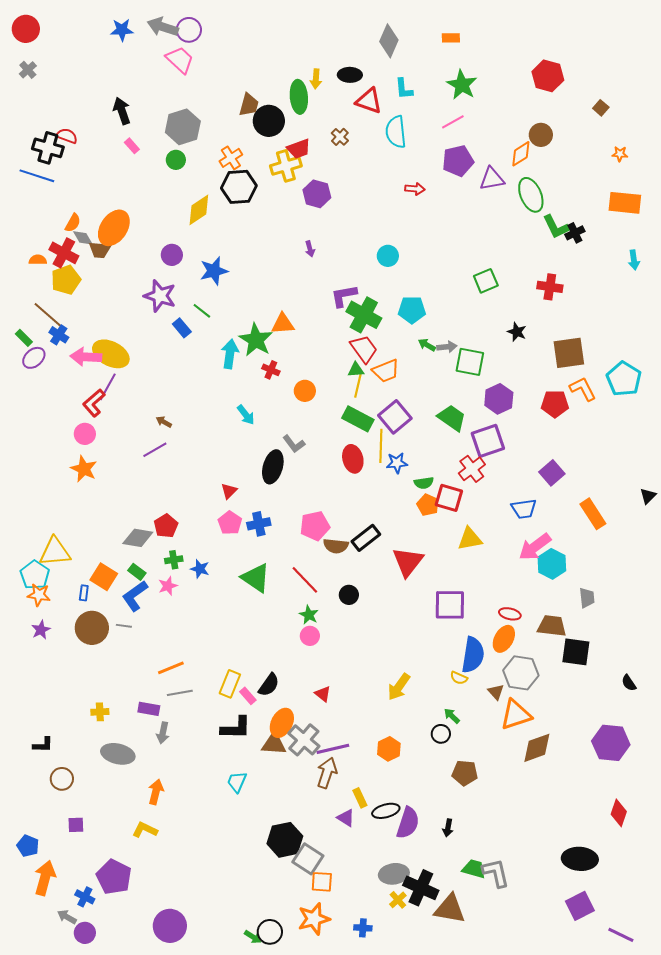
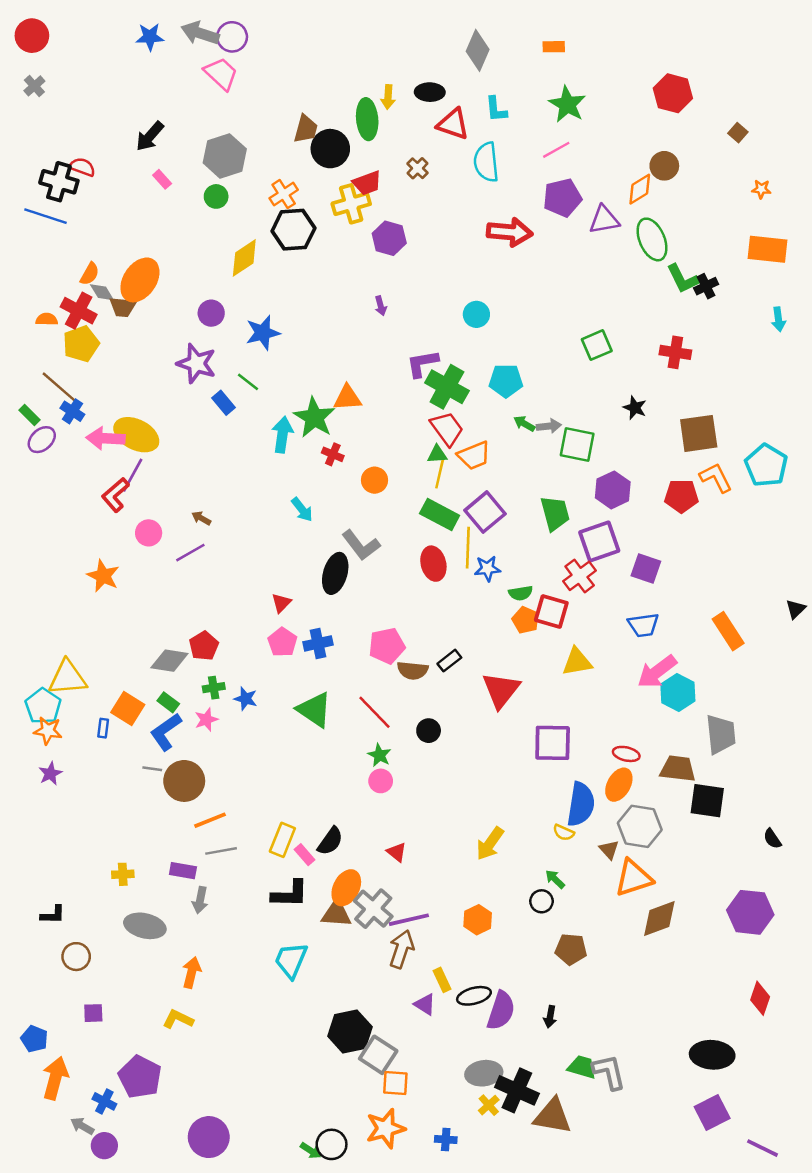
black arrow: (122, 111) -> (150, 136), turned -120
red arrow: (415, 189) -> (510, 232), size x1.8
green trapezoid: (452, 418) -> (555, 513), turned 40
pink circle: (85, 434) -> (149, 533), moved
gray L-shape: (294, 444) -> (361, 545), size x1.4
purple square: (552, 473) -> (646, 569), moved, turned -30
black rectangle: (366, 538) -> (449, 661), size x0.7
gray trapezoid: (587, 598) -> (721, 734), size x1.6
brown circle: (92, 628) -> (184, 781), moved
cyan trapezoid: (237, 782) -> (291, 960), size x1.4

